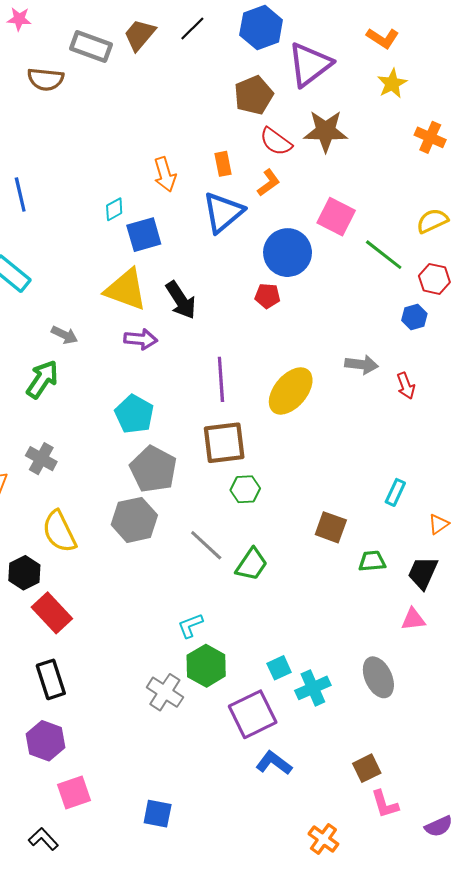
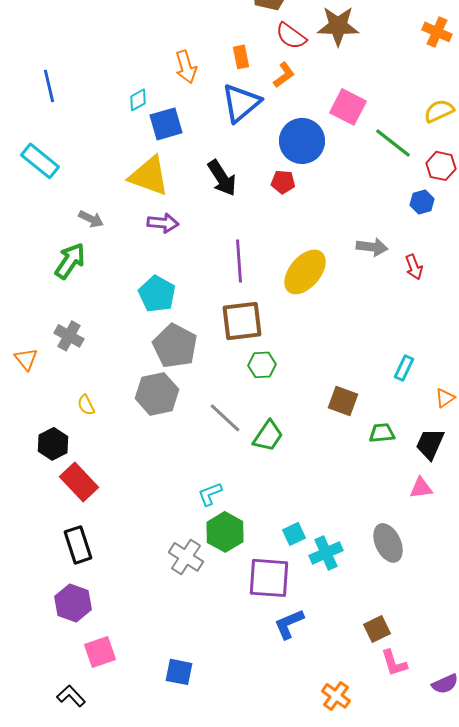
black arrow: (181, 300) -> (222, 178), moved
yellow semicircle: (59, 532) -> (86, 405), size x0.5
purple square: (253, 714) -> (269, 578), turned 30
blue L-shape: (274, 763) -> (289, 624), turned -60

